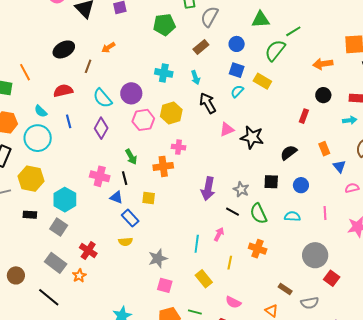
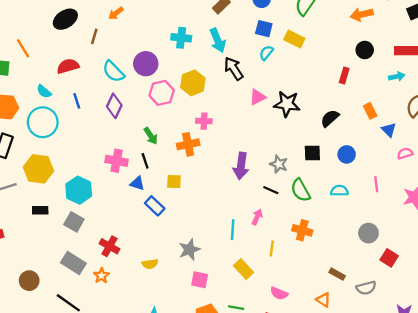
cyan arrow: (195, 78) -> (218, 40), size x1.5
yellow semicircle: (125, 242) -> (150, 264), moved
gray circle: (315, 255) -> (368, 233), size x0.7

